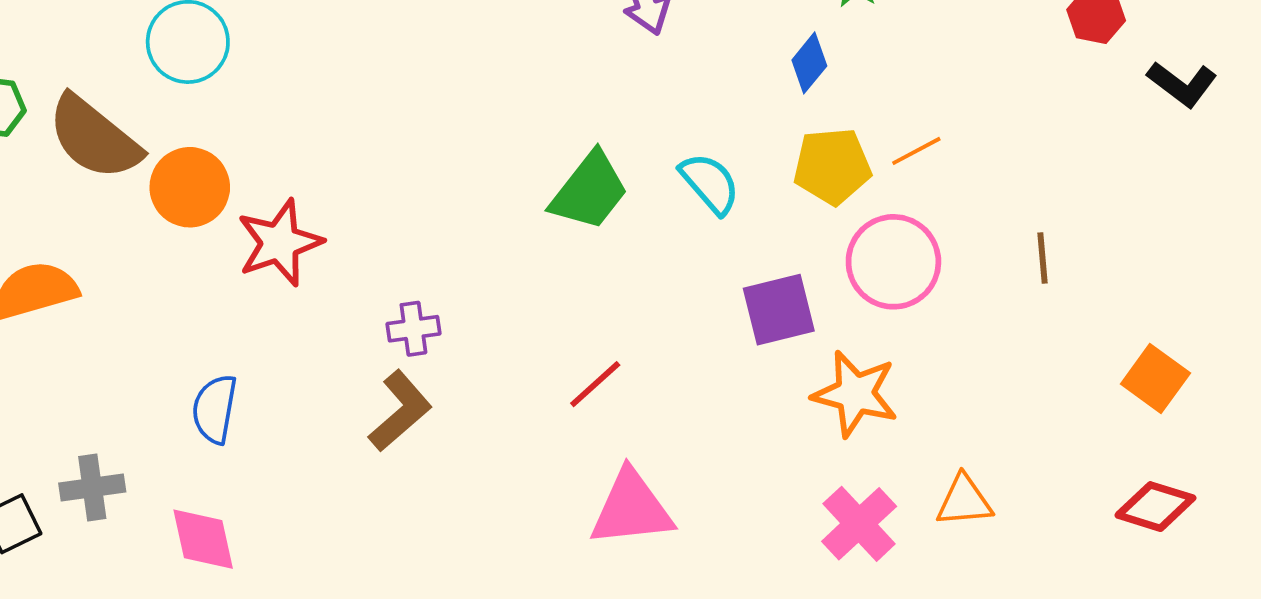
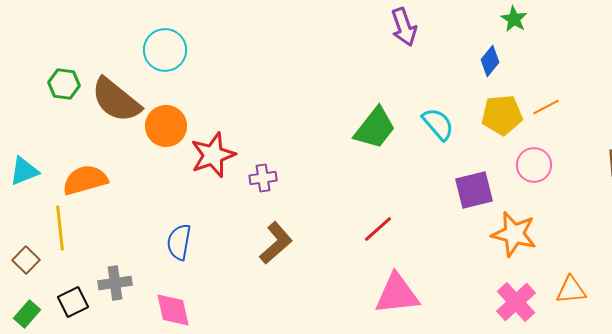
pink circle: (893, 262) -> (534, 165), size x0.7
purple cross: (413, 329) -> (263, 178), moved

